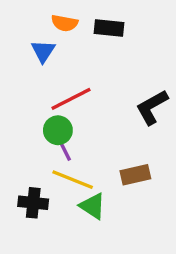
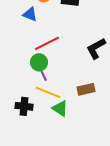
blue triangle: (43, 51) -> (30, 14), turned -42

